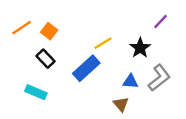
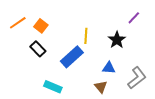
yellow line: (103, 43) -> (86, 36), turned -56
gray L-shape: (159, 78) -> (137, 78), moved
cyan rectangle: (36, 92) -> (53, 87), moved

